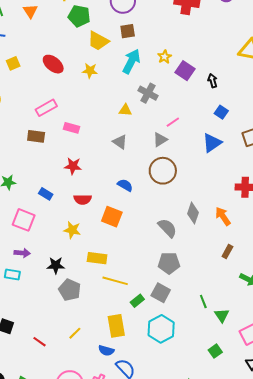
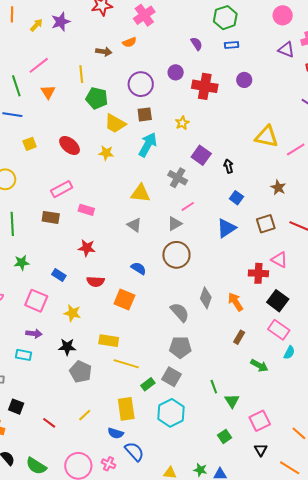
yellow star: (165, 57) -> (182, 123), moved
gray cross: (148, 93) -> (178, 178), moved
yellow triangle: (125, 110) -> (140, 193), size x1.5
yellow star: (72, 230) -> (72, 313), moved

